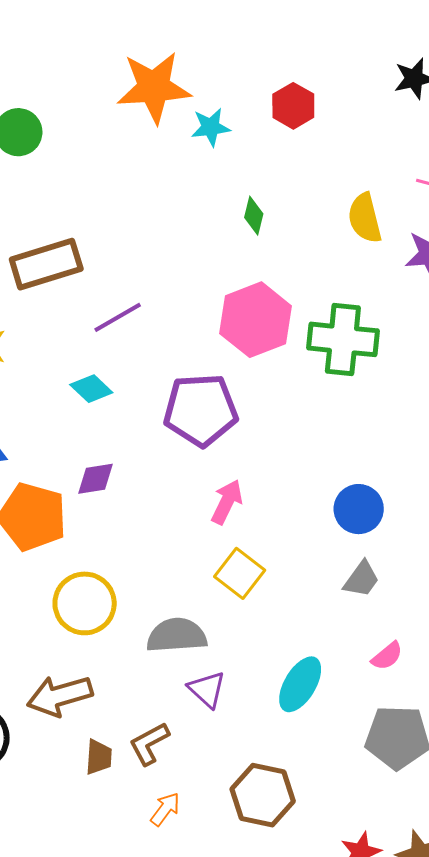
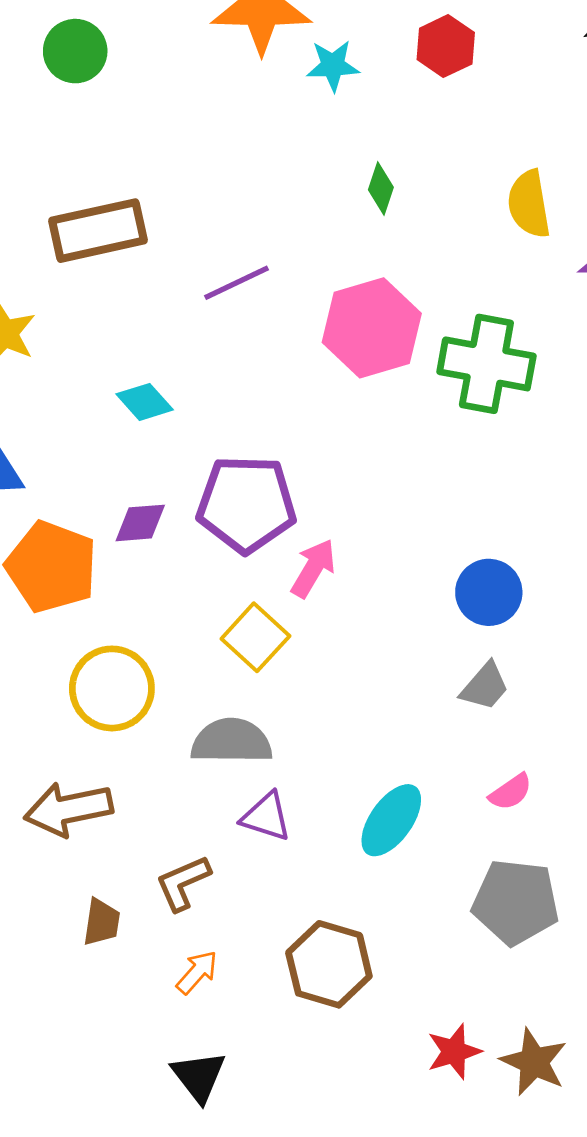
purple line: (118, 317) -> (236, 283), moved
purple pentagon: (201, 410) -> (246, 504), moved
yellow square: (240, 573) -> (255, 637), moved
purple triangle: (207, 689) -> (266, 817), turned -30
brown trapezoid: (99, 757) -> (102, 922), moved

